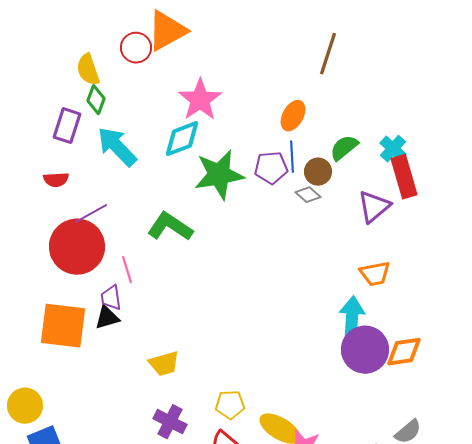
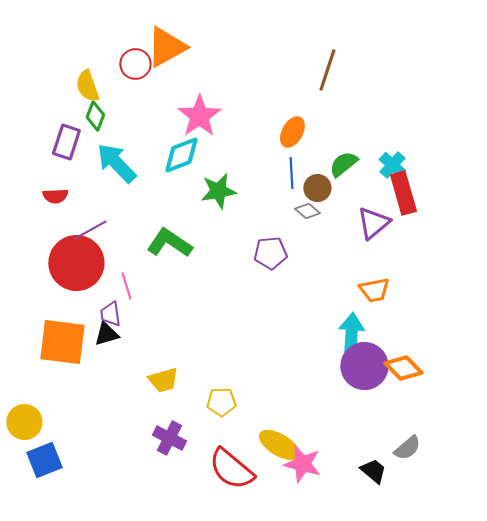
purple pentagon: (271, 168) -> (270, 253), moved
green star: (219, 175) -> (218, 191), size x0.7
orange diamond: (404, 352) -> (403, 368), turned 54
yellow pentagon: (230, 405) -> (221, 402), moved

